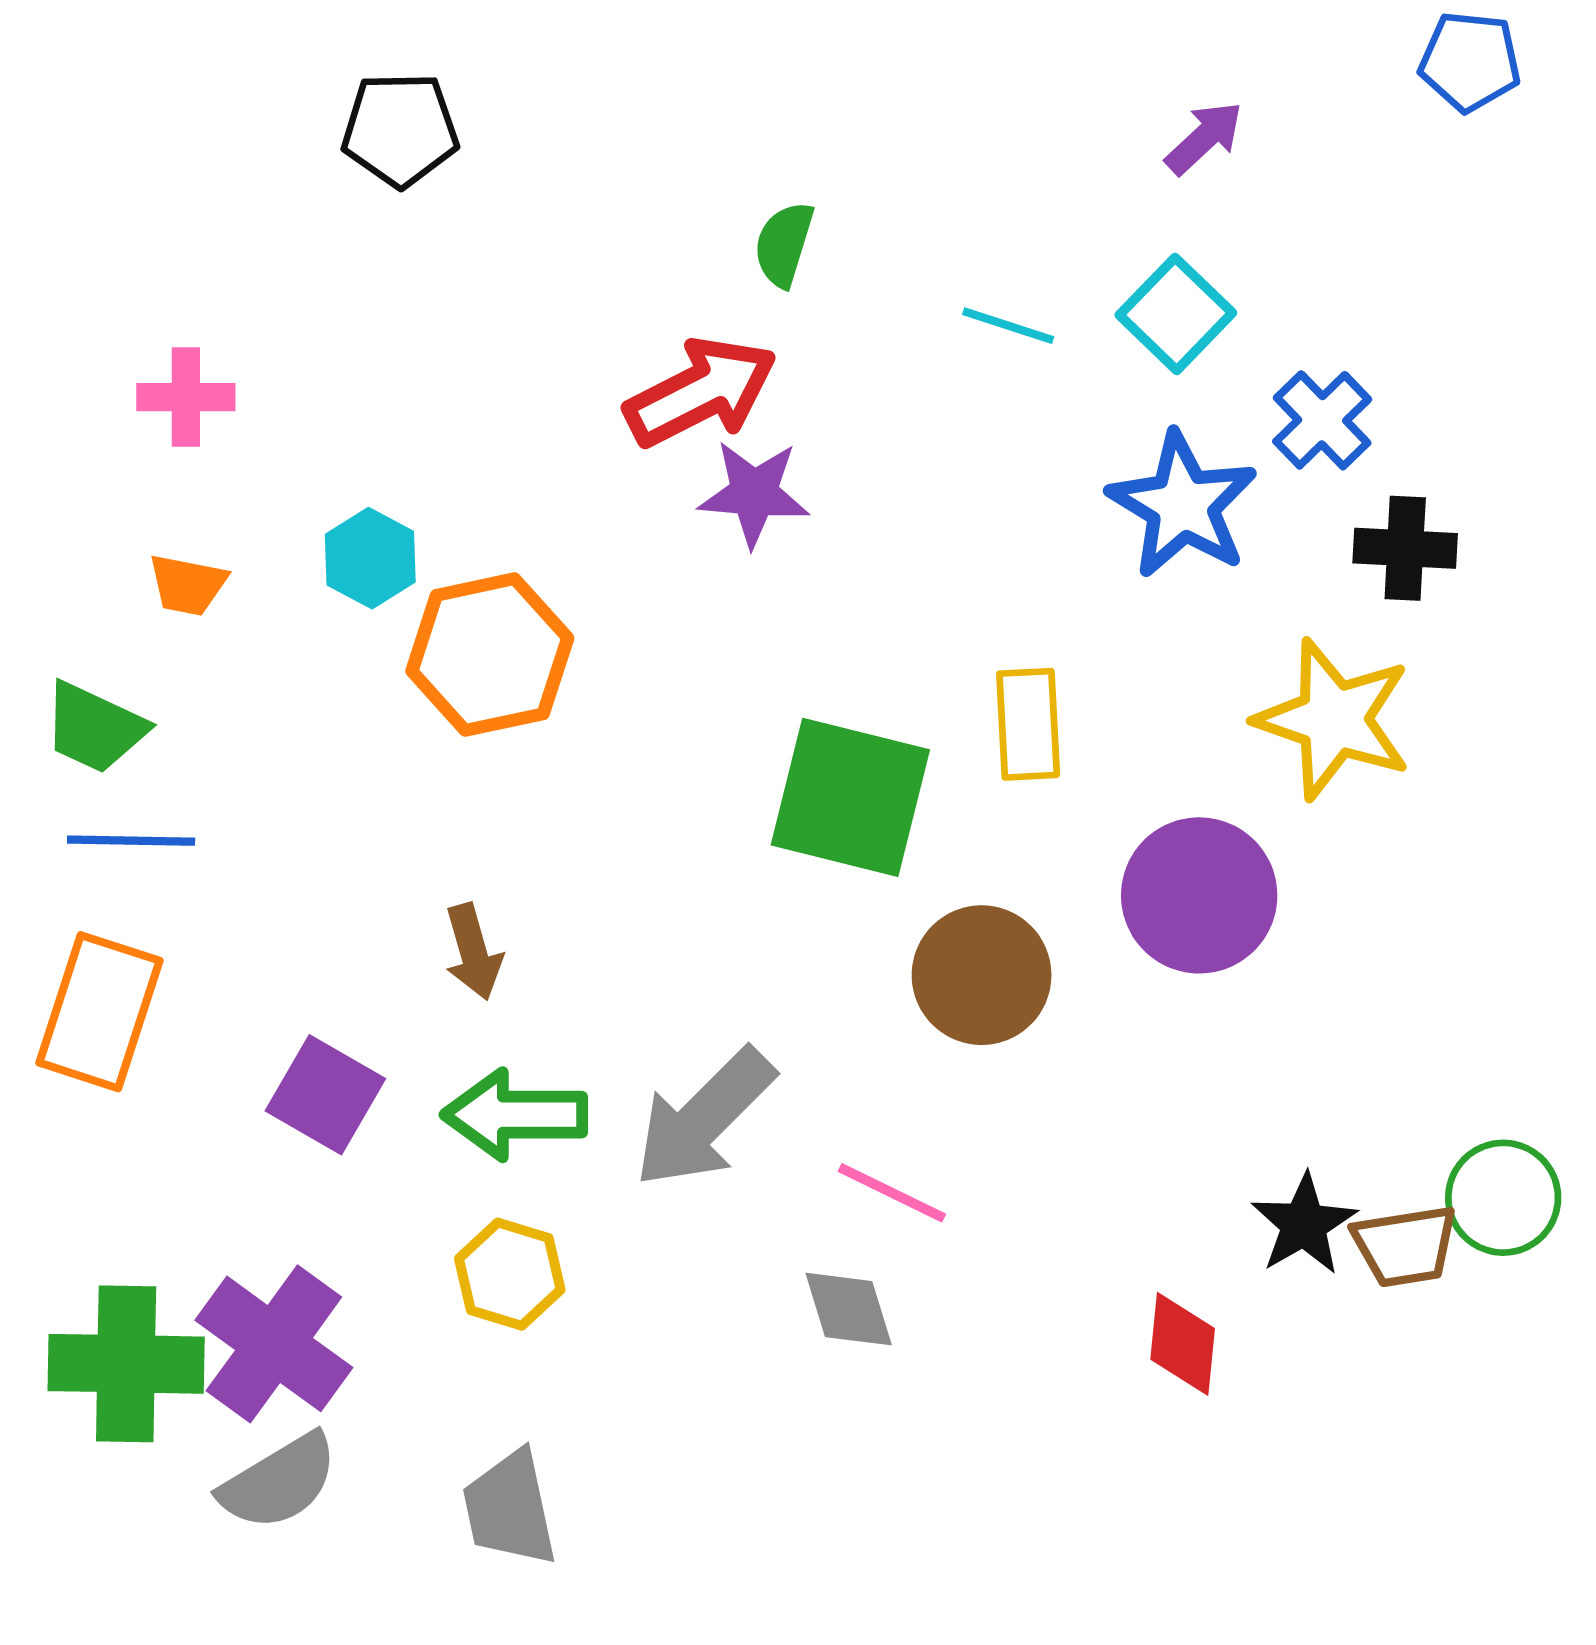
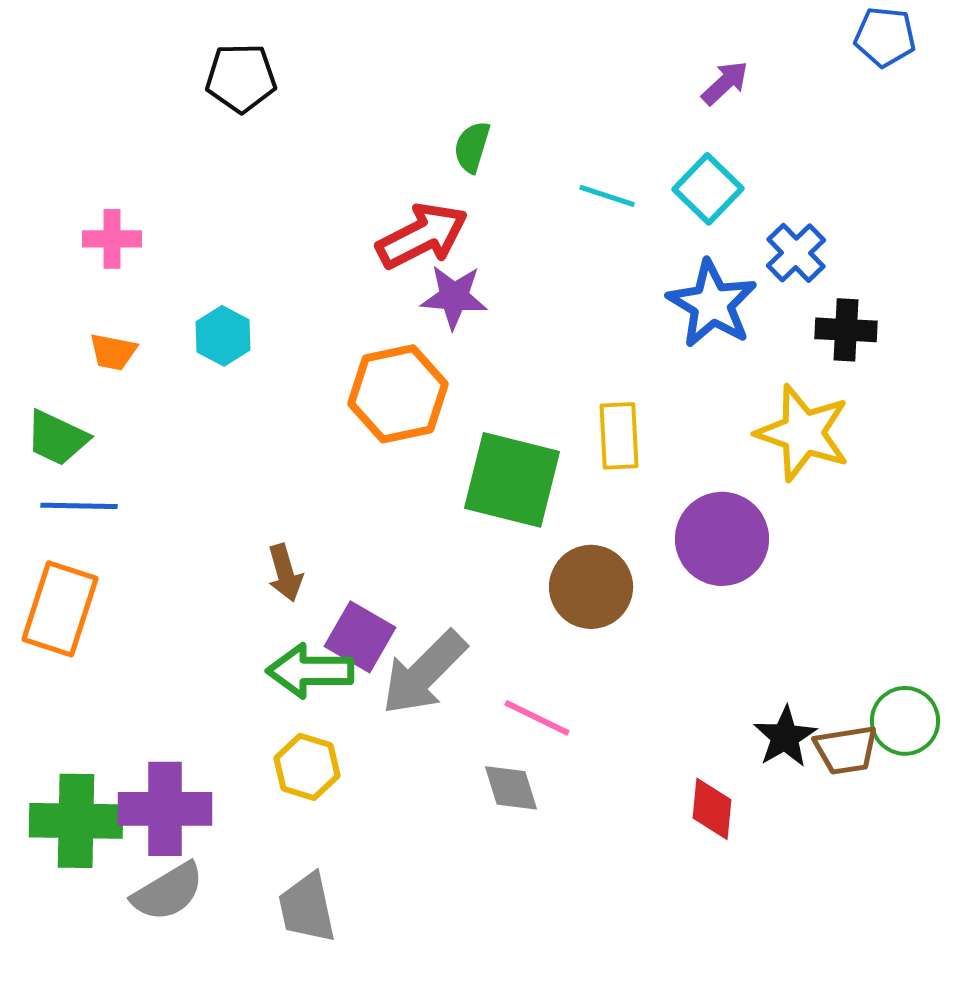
orange hexagon: (490, 655) -> (398, 394), moved
purple square: (325, 1095) -> (360, 637), moved
purple cross: (274, 1344) -> (165, 809), turned -36

